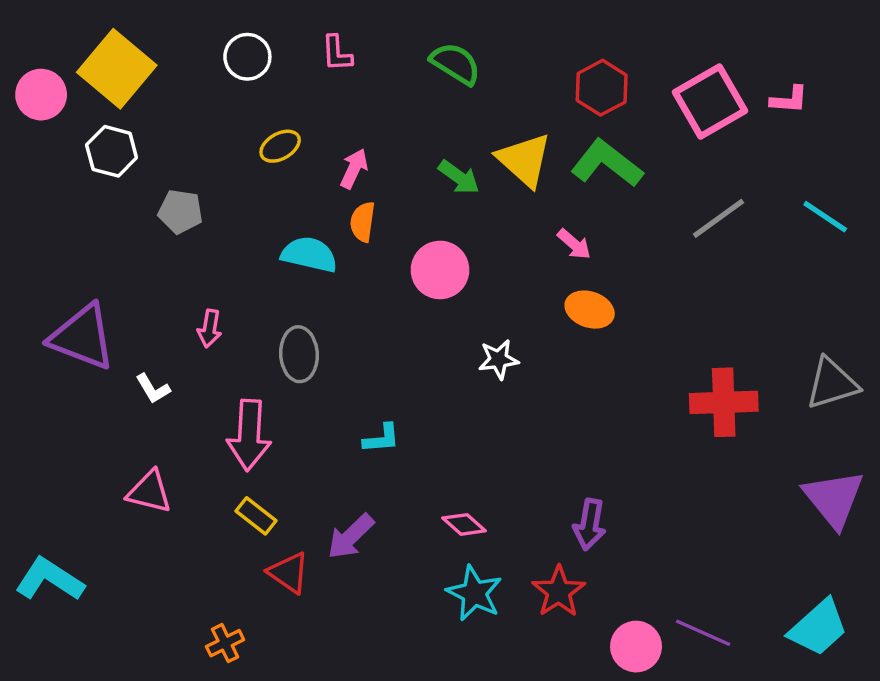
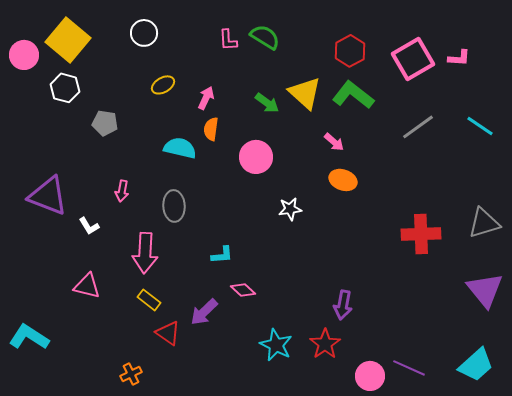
pink L-shape: (337, 53) -> (228, 40), moved
pink diamond: (464, 524) -> (243, 290), moved

